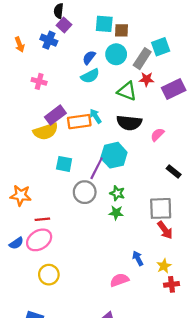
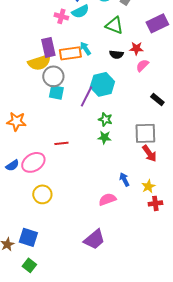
red star: (147, 79) -> (136, 48), moved
pink cross: (39, 81) -> (61, 16), moved
purple rectangle: (55, 115) -> (48, 47), turned -66
black semicircle: (129, 123) -> (116, 54), size x0.6
gray circle: (85, 192) -> (53, 76), moved
red line: (42, 219) -> (61, 143), moved

